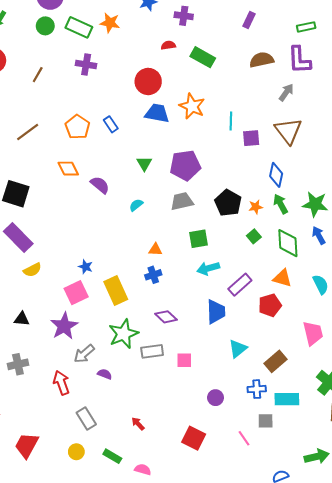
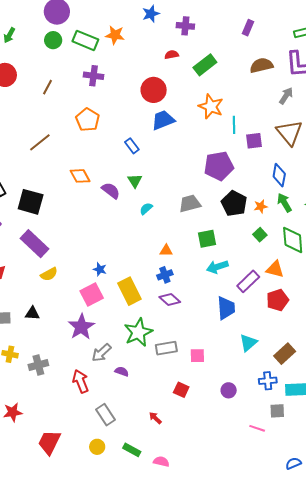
green rectangle: (203, 57) -> (205, 65), turned -65
orange star: (192, 106) -> (211, 106), moved
blue trapezoid: (157, 113) -> (163, 120), turned -30
blue rectangle: (111, 124) -> (132, 146), moved
orange pentagon: (77, 127) -> (88, 120), moved
green triangle: (144, 164) -> (135, 181), moved
purple pentagon: (185, 165) -> (219, 166), moved
orange triangle: (282, 278) -> (275, 269), moved
purple diamond: (166, 317) -> (170, 299), moved
black triangle: (22, 319) -> (32, 313), moved
red square: (194, 438) -> (181, 390), moved, size x0.7
pink line: (244, 438) -> (257, 428), turned -35

